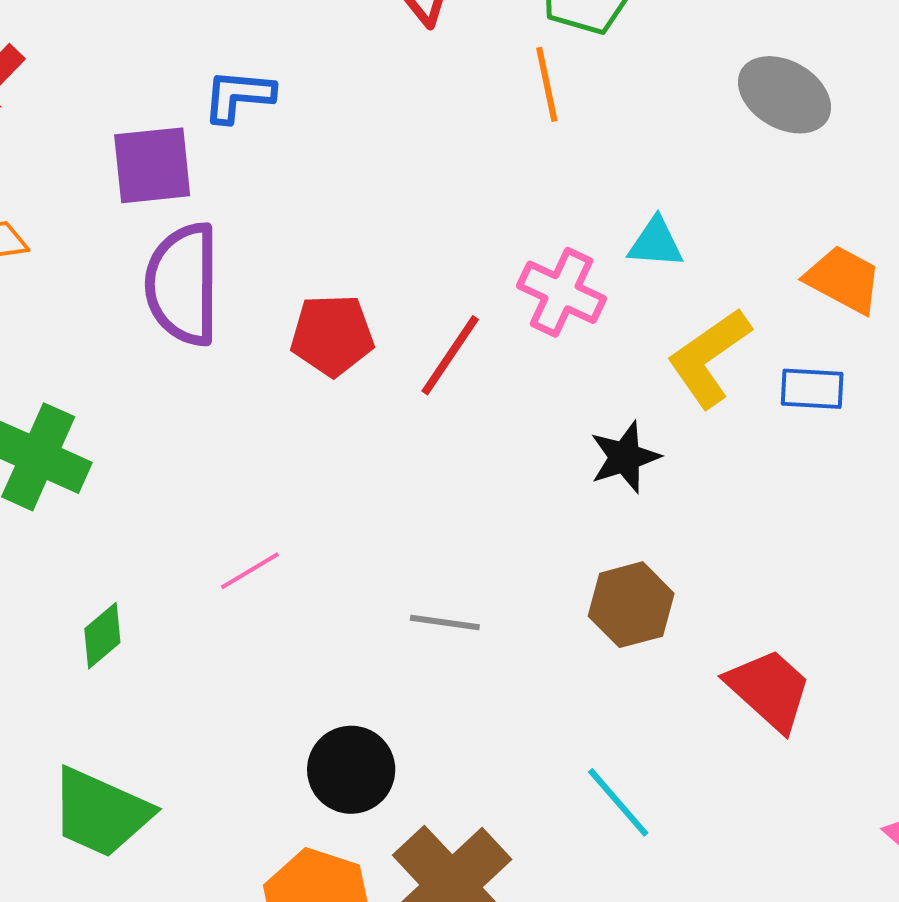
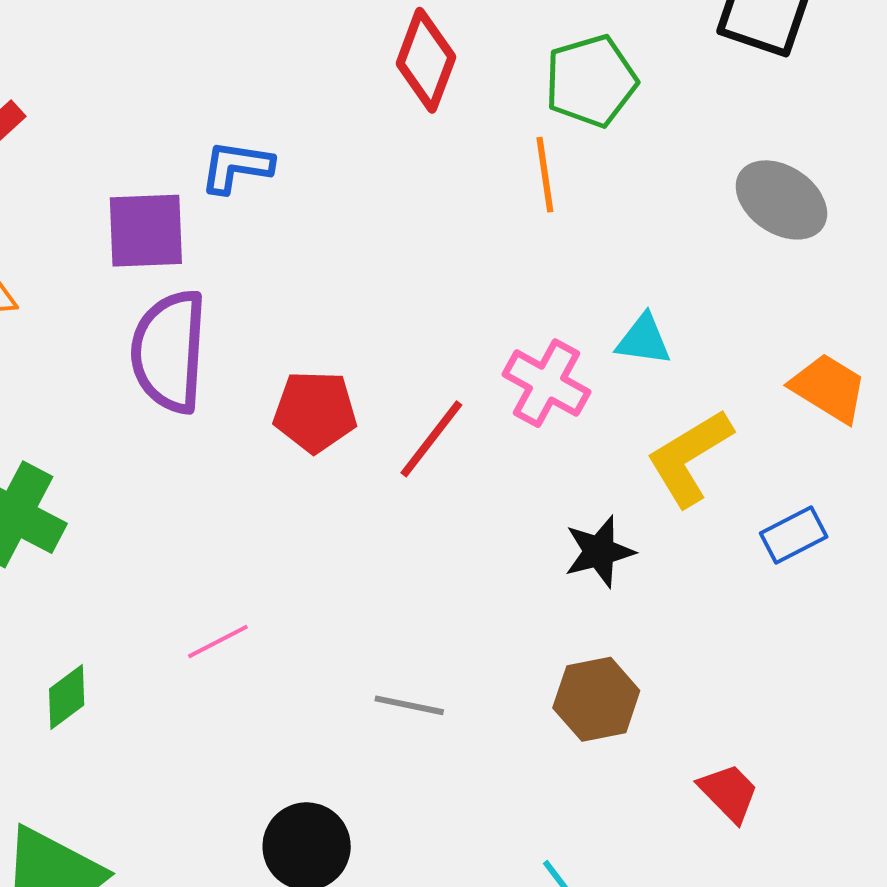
blue rectangle: (812, 389) -> (794, 535), moved, turned -34
red trapezoid: (769, 690) -> (729, 793), size x0.7

